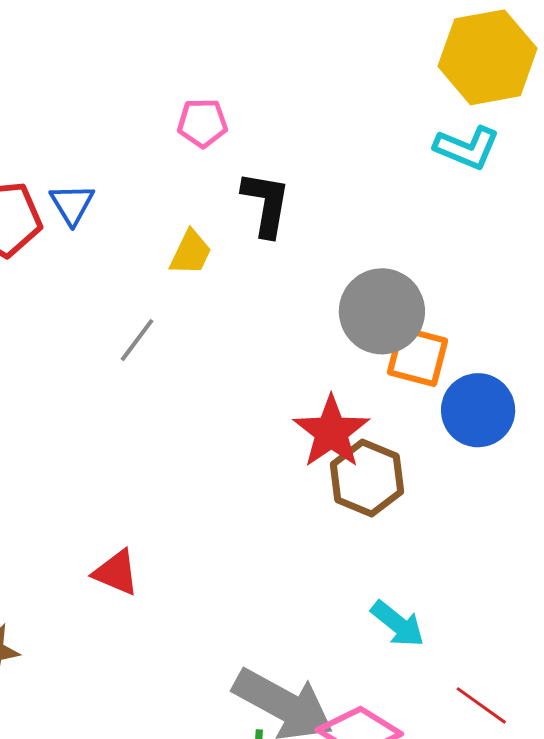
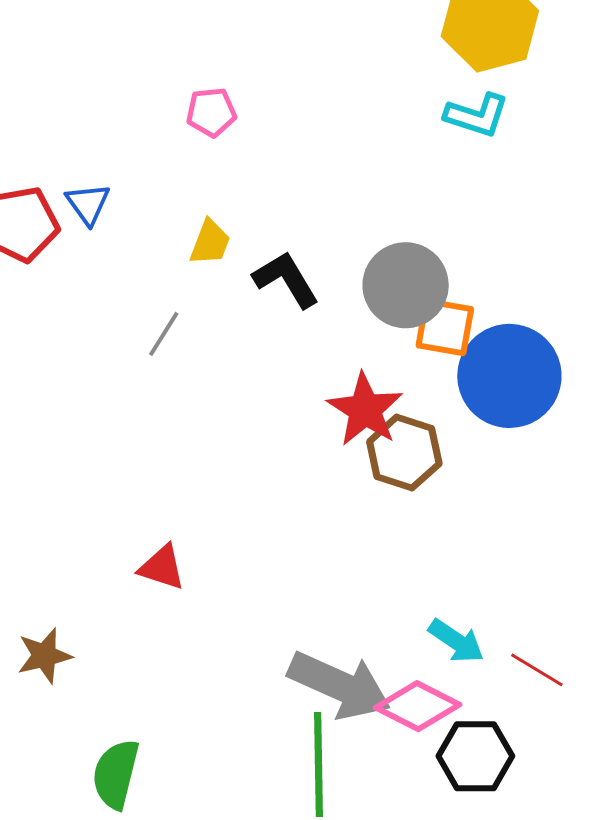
black L-shape: (266, 204) -> (286, 279), moved, turned -36
blue circle: (478, 410) -> (509, 376), size x1.4
cyan arrow: (398, 624) -> (456, 641), moved

